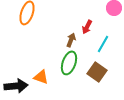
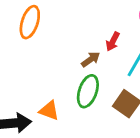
brown arrow: (71, 40) -> (91, 59), turned 32

